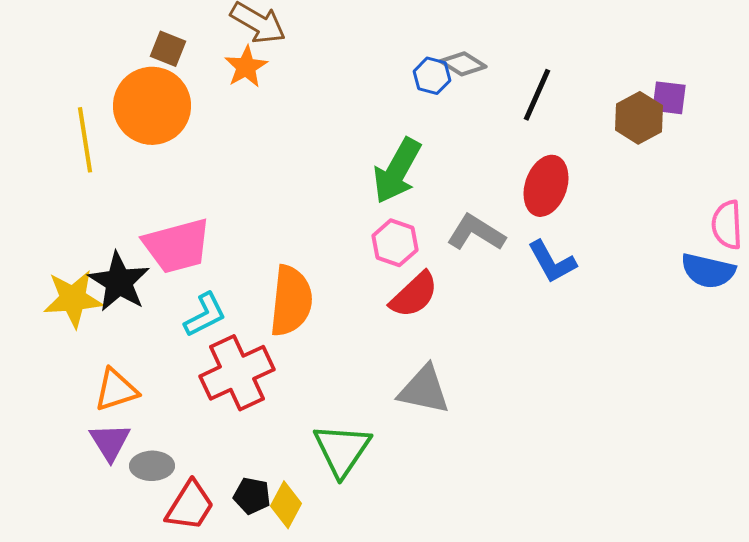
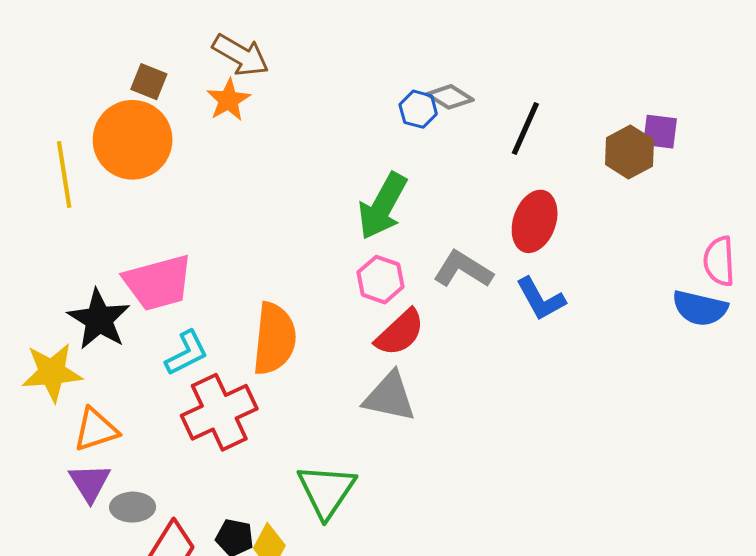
yellow star: (73, 299) -> (52, 372), moved
gray triangle: (424, 390) -> (390, 397), moved

